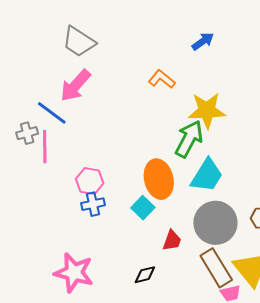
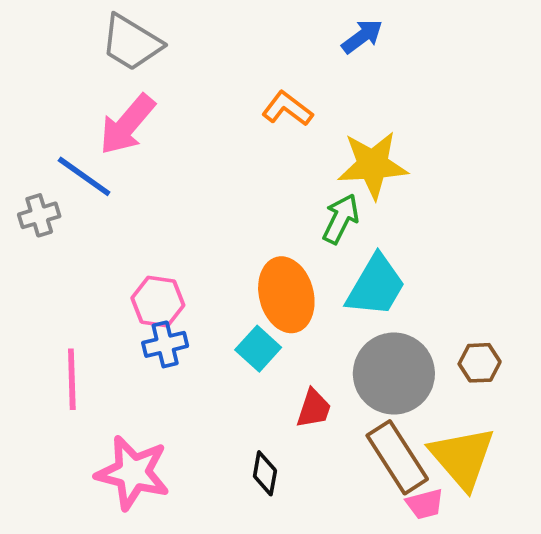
green arrow: (189, 139) -> (341, 219), size x0.7
pink line: (45, 147) -> (72, 379), moved
black diamond: (145, 275) -> (265, 473), turned -65

